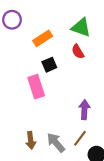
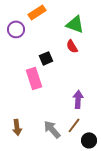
purple circle: (12, 20) -> (16, 29), moved
orange rectangle: (43, 38) -> (37, 12), moved
brown arrow: (31, 140) -> (17, 127), moved

